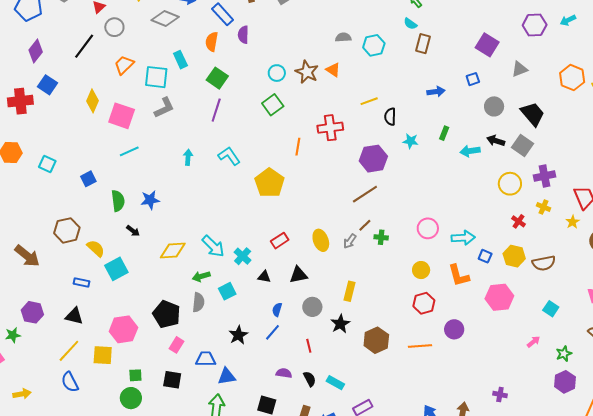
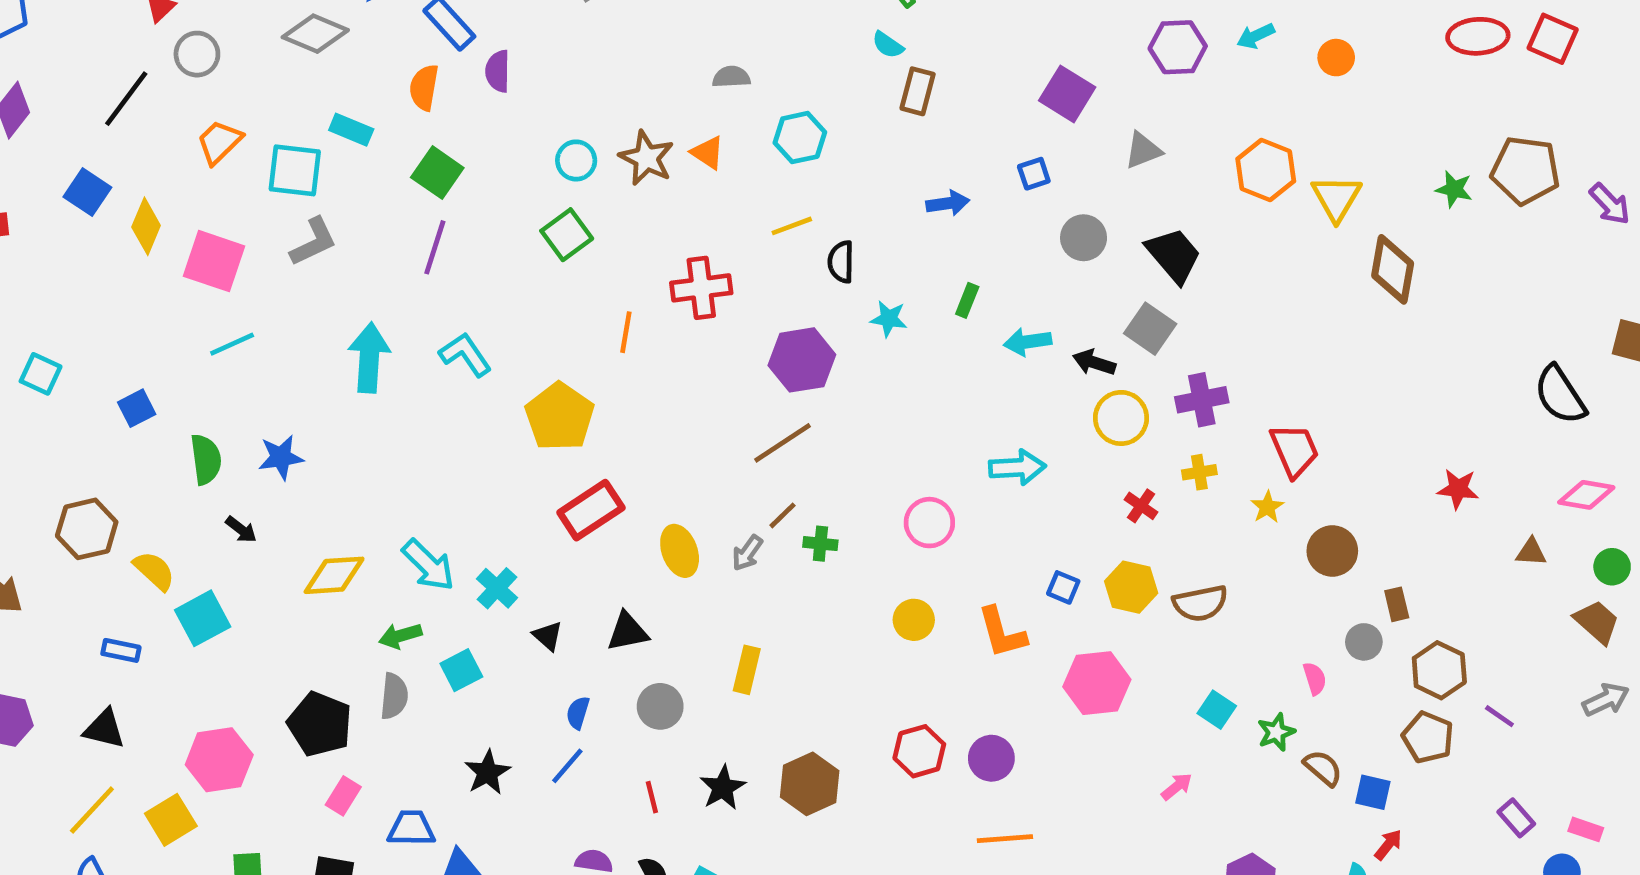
cyan hexagon: (374, 45) -> (800, 138), moved
cyan rectangle: (180, 60) -> (351, 130), turned -42
blue square: (47, 85) -> (87, 192), moved
black arrow: (496, 141) -> (1094, 362), moved
cyan arrow: (188, 157) -> (369, 358), size x1.8
yellow cross: (543, 207) -> (1199, 472), turned -32
cyan arrow: (463, 238) -> (1017, 467), moved
red rectangle: (280, 241) -> (591, 510), moved, size x1.5
black triangle: (264, 277) -> (548, 636), turned 32
red hexagon: (424, 303) -> (919, 751), moved
black star: (340, 324) -> (723, 788), moved
orange line: (420, 346) -> (1005, 839), moved
green star: (564, 354) -> (1276, 732), moved
yellow square: (103, 355) -> (171, 820), turned -35

